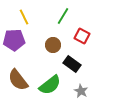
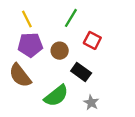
purple pentagon: (14, 40) -> (30, 45), moved
brown semicircle: (18, 80) -> (20, 75), moved

